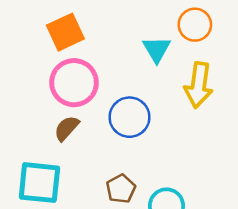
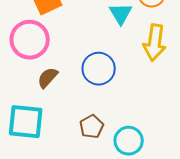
pink circle: (74, 83) -> (30, 40), moved

